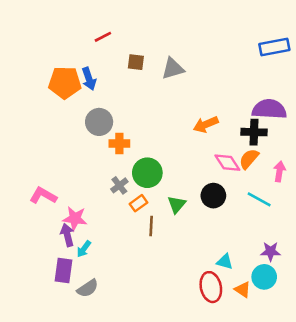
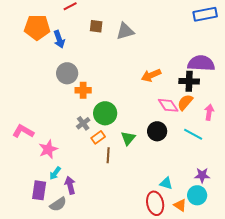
orange pentagon: (65, 83) -> (37, 27), moved
pink star: (75, 218) -> (48, 149), turned -30
purple arrow: (67, 235) -> (70, 185), moved

